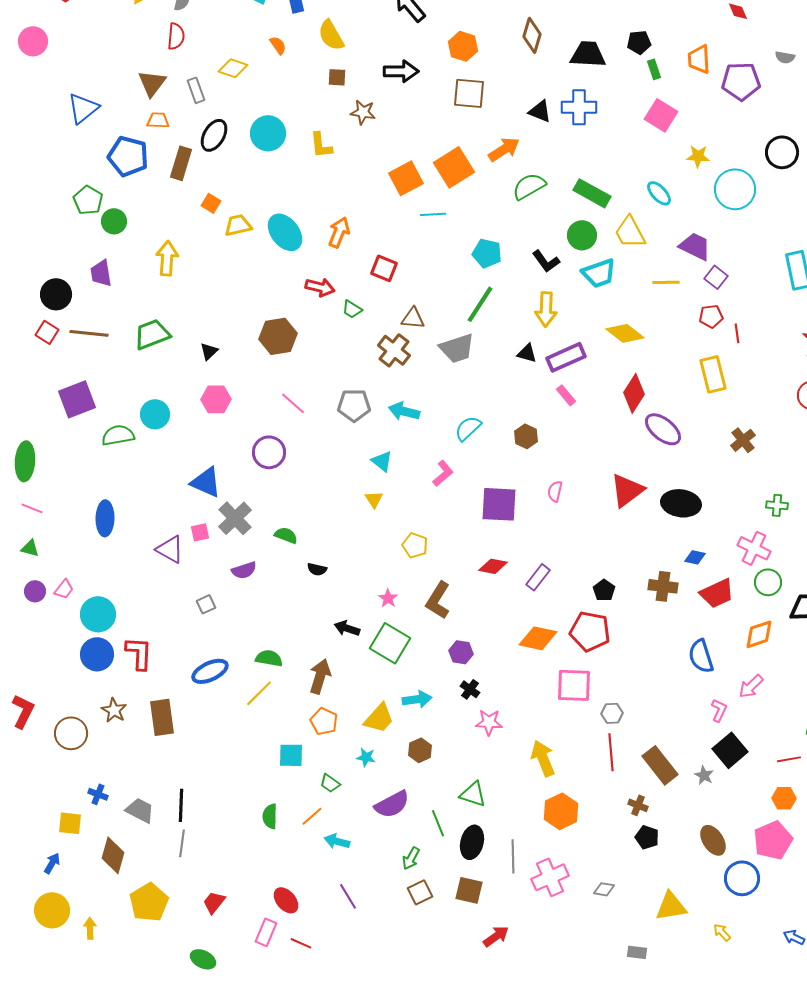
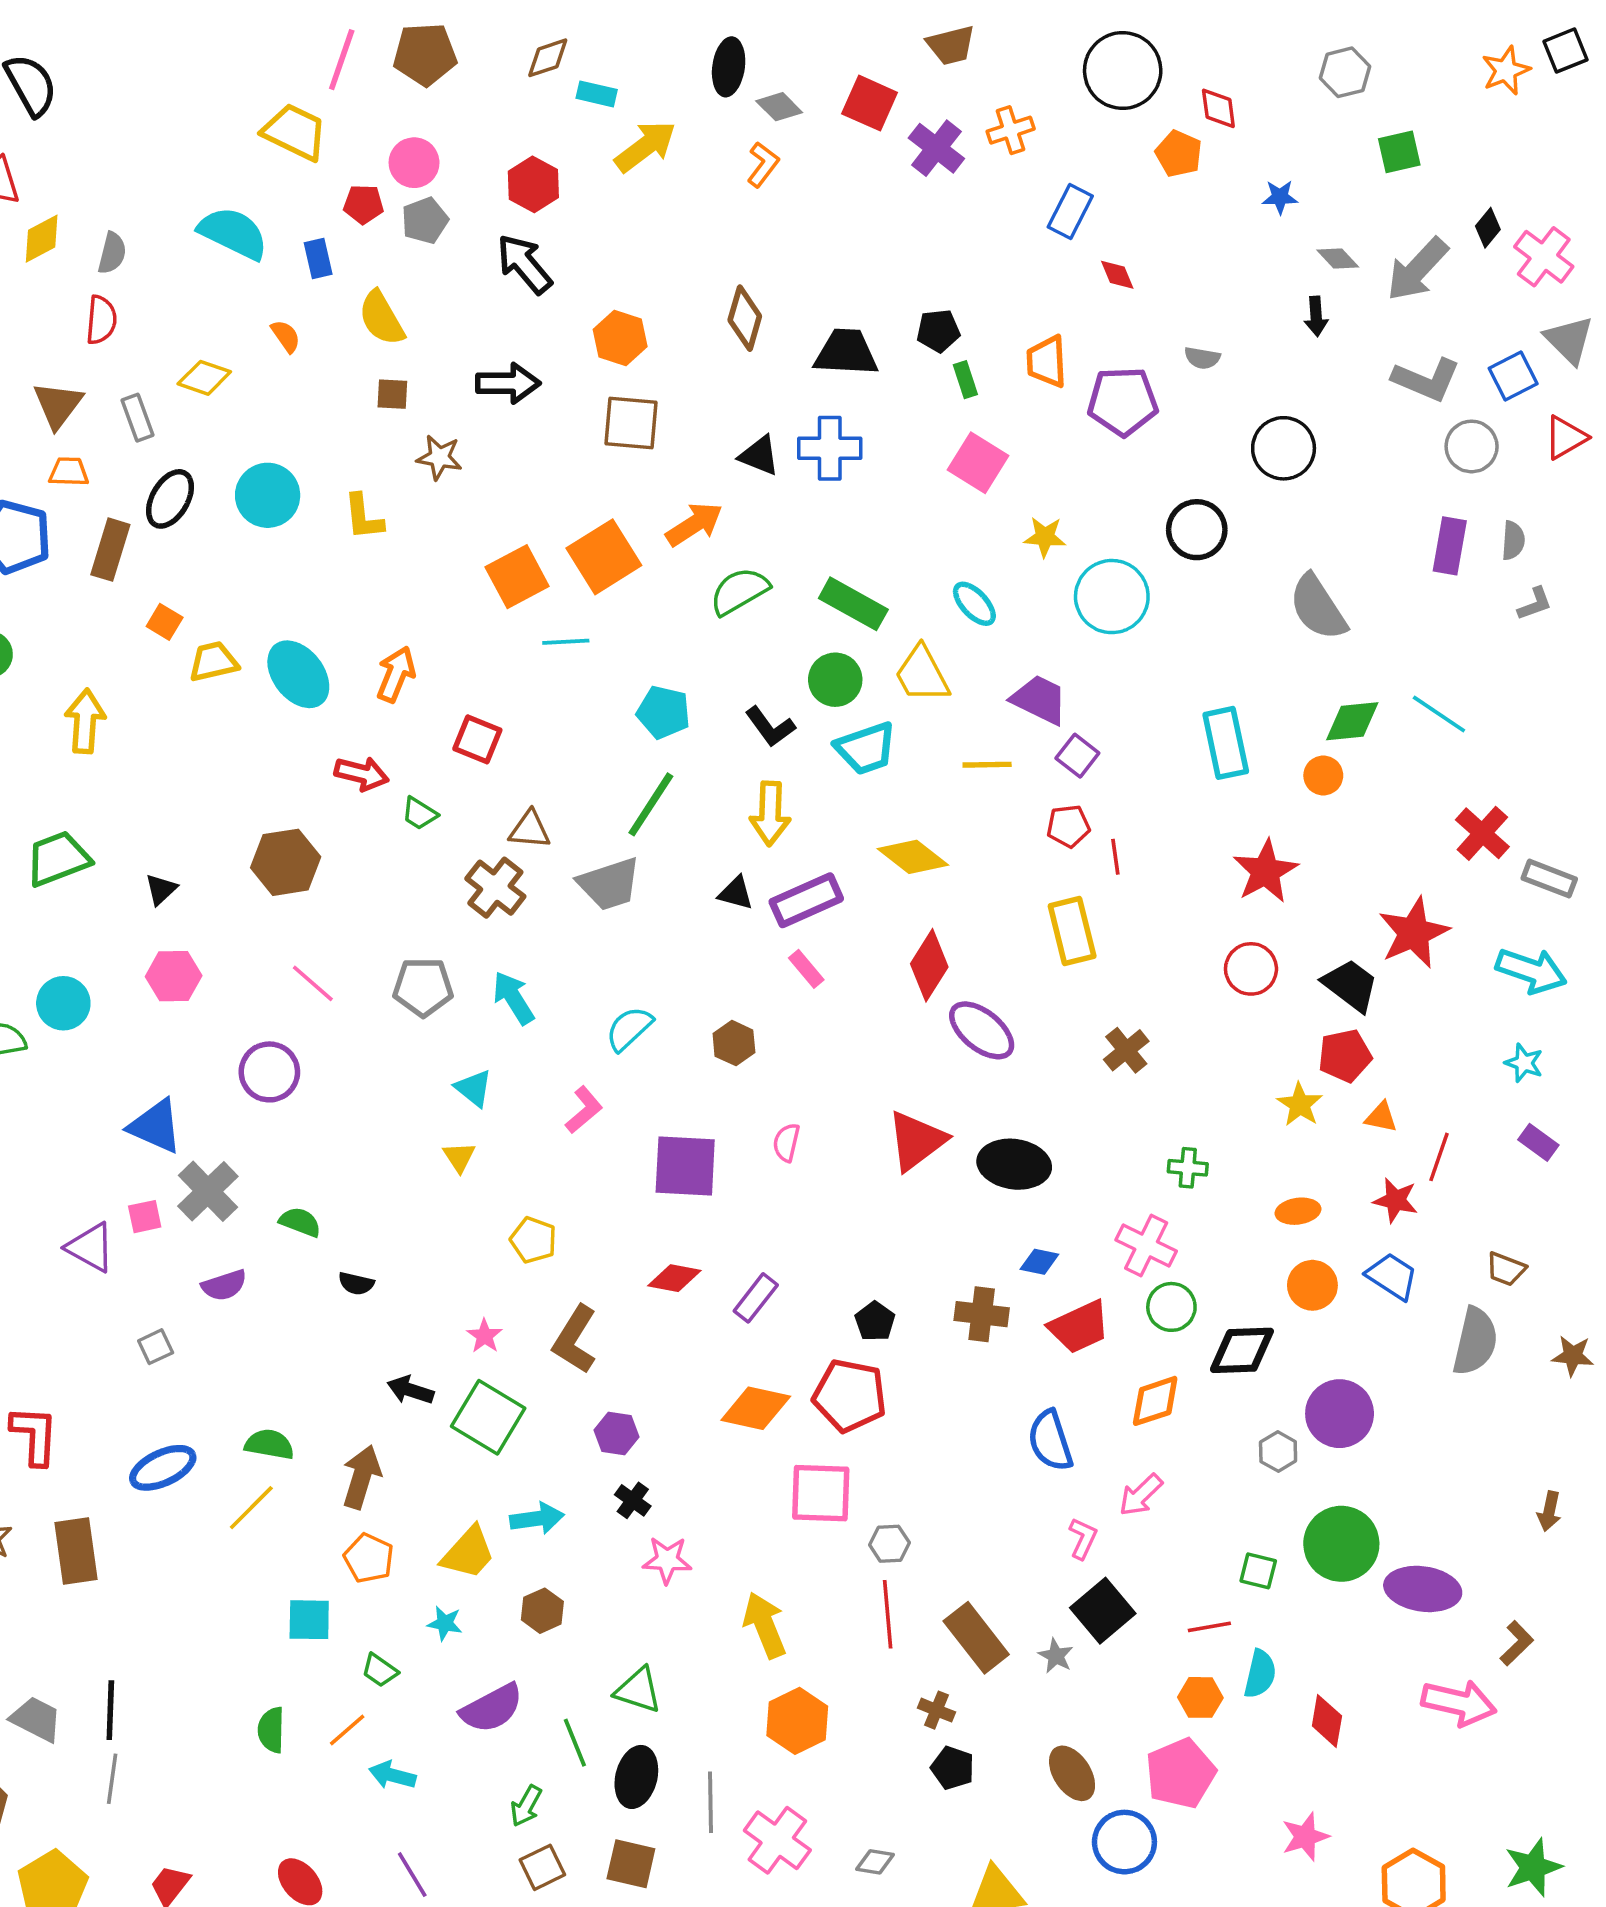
cyan arrow: (404, 411) -> (513, 998), turned 44
pink cross: (550, 877) -> (777, 1840), turned -30

